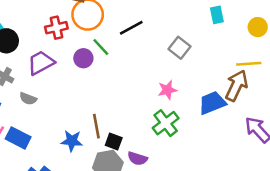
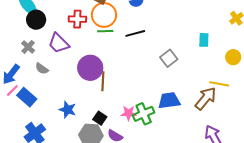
green line: (101, 47) -> (105, 31), moved, turned -63
purple circle: (83, 58) -> (90, 68), moved, size x1.6
purple trapezoid: (41, 63) -> (59, 43), turned -120
pink star: (167, 90) -> (129, 113), moved
blue trapezoid: (212, 103) -> (169, 101), moved
brown line: (96, 126) -> (103, 81), moved

